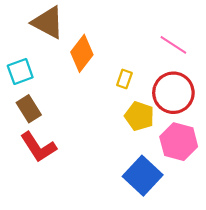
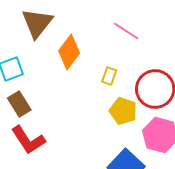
brown triangle: (48, 23) -> (37, 23), turned 40
pink line: (173, 45) -> (126, 31), moved

